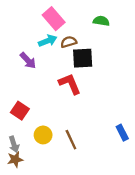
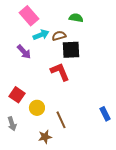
pink rectangle: (54, 19) -> (29, 16), moved
green semicircle: (101, 21) -> (76, 18), moved
yellow circle: (43, 135) -> (37, 108), moved
brown star: (15, 159) -> (45, 137), moved

